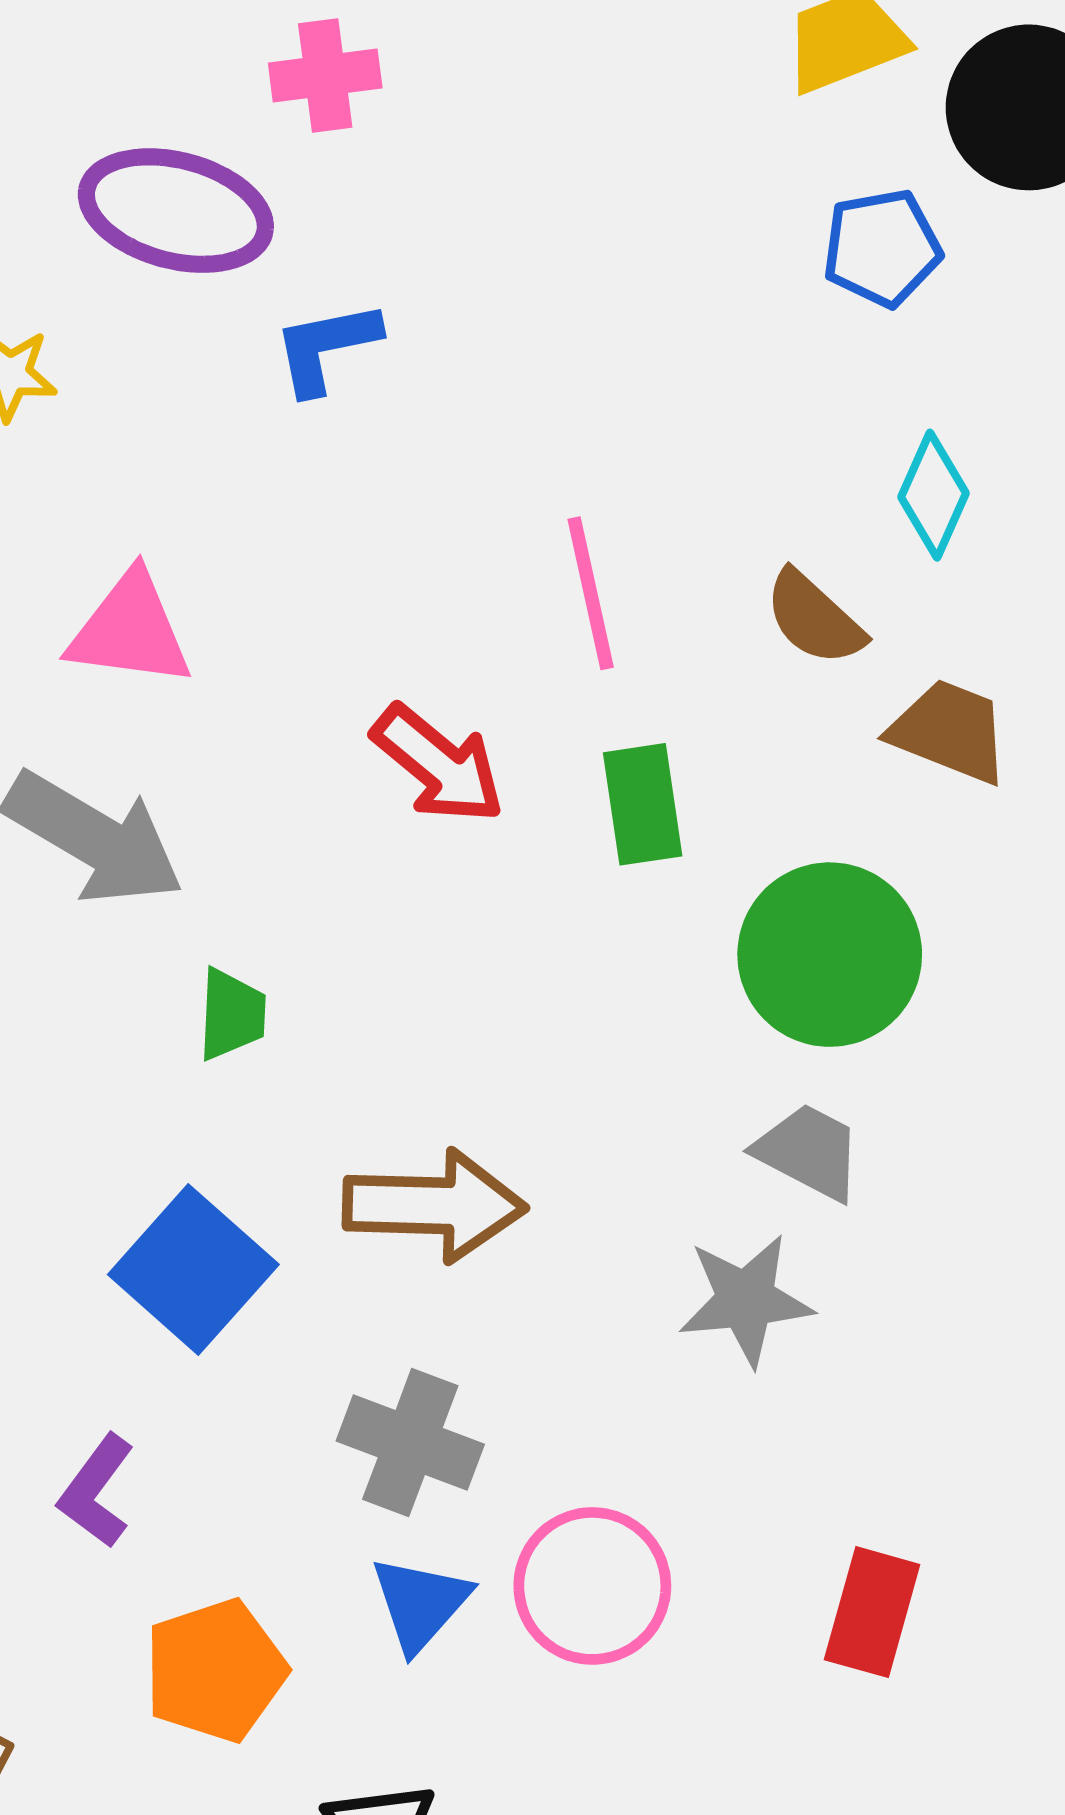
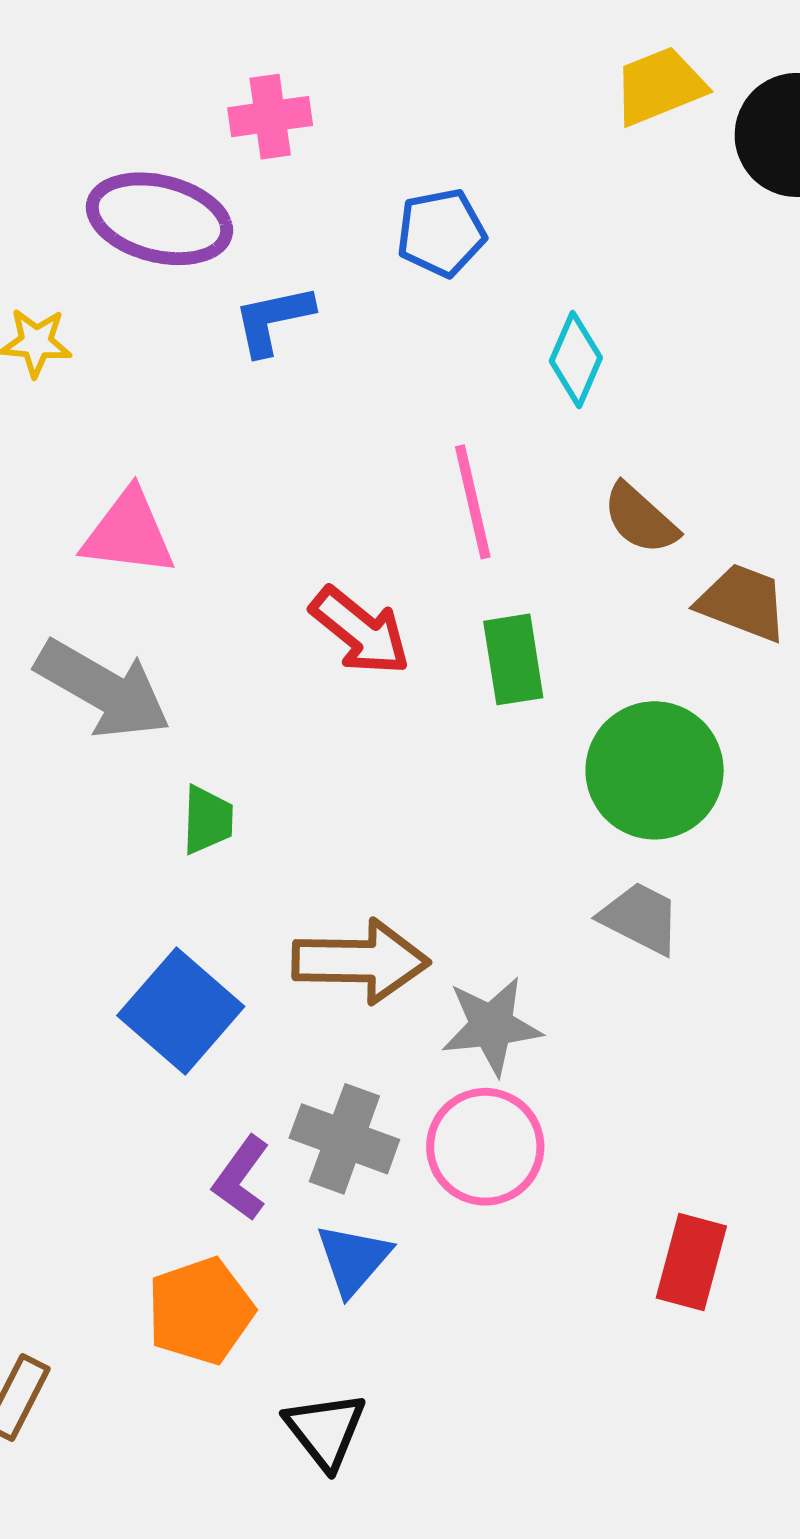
blue pentagon: (882, 248) -> (441, 233), moved
cyan diamond: (934, 495) -> (576, 359), moved
gray star: (746, 1300) -> (491, 1026), moved
purple L-shape: (96, 1491) -> (241, 1178), moved
pink circle: (592, 1586) -> (485, 1147), moved

